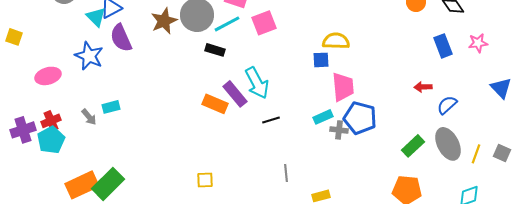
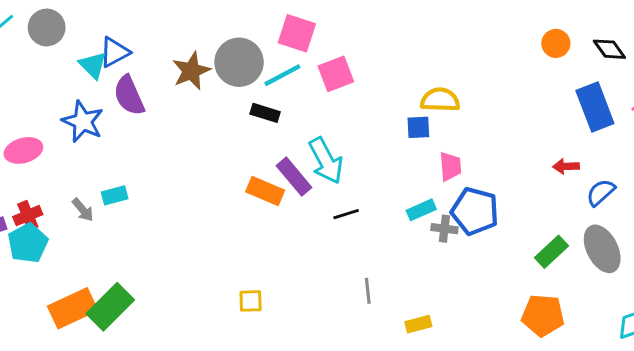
blue rectangle: (443, 46) -> (595, 107), size x1.4
pink trapezoid: (343, 87) -> (450, 166), size x0.7

